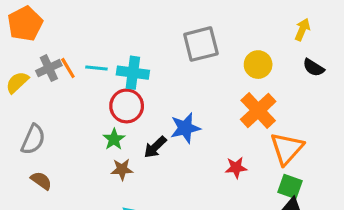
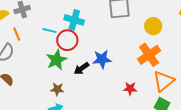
orange line: (68, 68) -> (17, 34), moved
cyan line: (96, 68) -> (49, 31), moved
green star: (114, 139) -> (56, 60), size x1.5
brown star: (122, 169) -> (57, 89), moved

